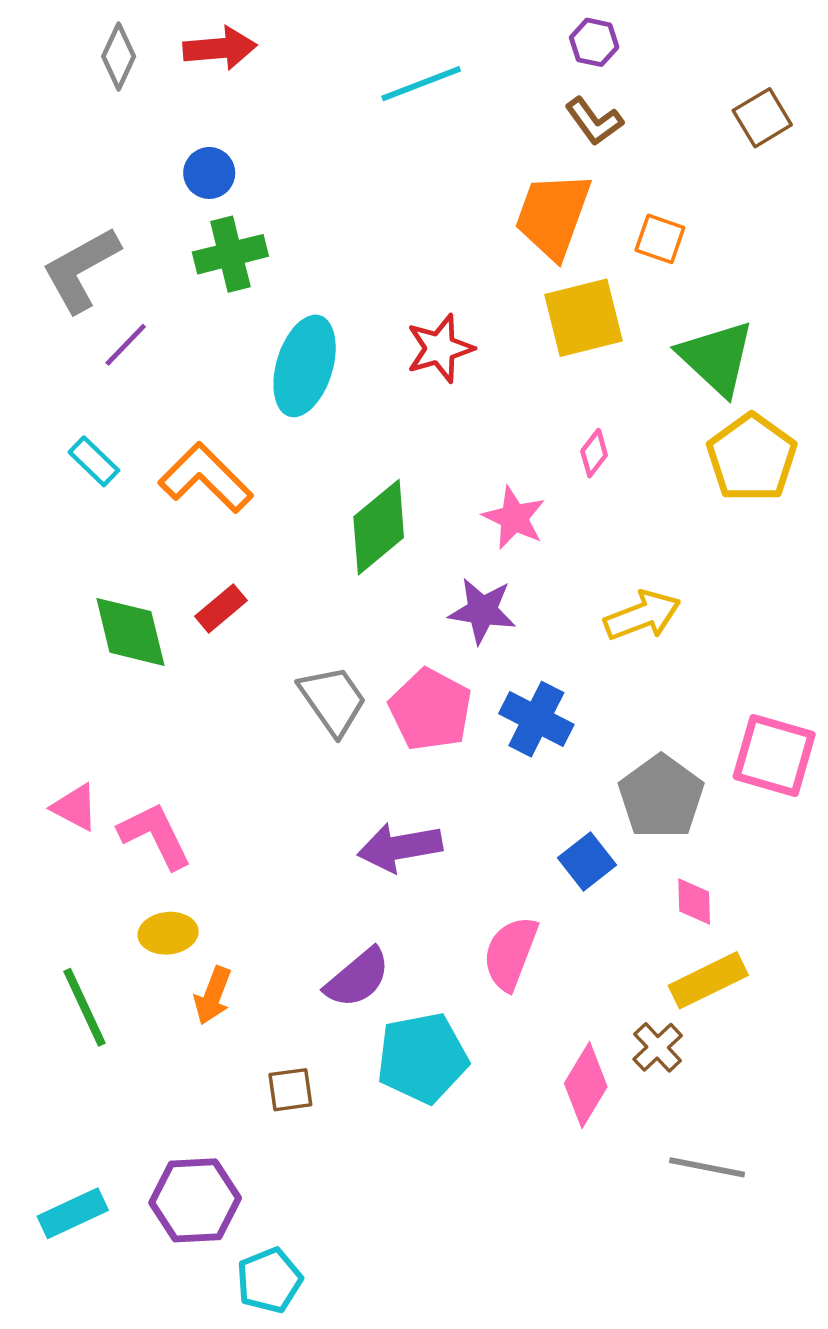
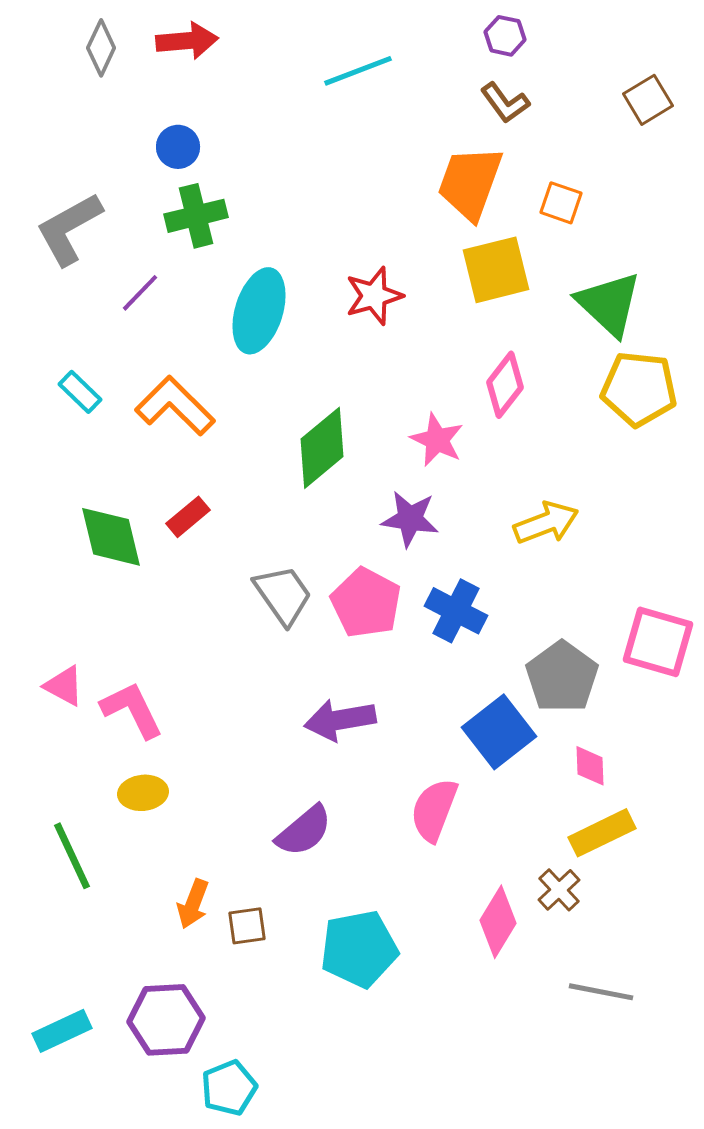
purple line: (126, 345) -> (140, 293), moved
pink diamond: (594, 453) -> (505, 385), size x1.6
yellow pentagon: (752, 458) -> (639, 389), turned -30
blue square: (587, 861) -> (499, 732), size x1.5
orange arrow: (213, 996) -> (193, 904), moved
cyan pentagon: (422, 1058) -> (359, 949), moved

